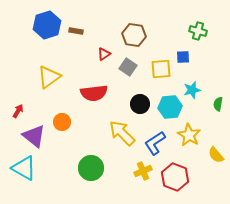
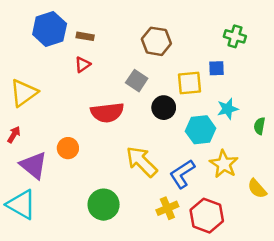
red triangle: (104, 54) -> (83, 65), moved
gray square: (128, 67) -> (137, 81), moved
yellow triangle: (49, 77) -> (24, 93), moved
black circle: (140, 104) -> (164, 108), moved

